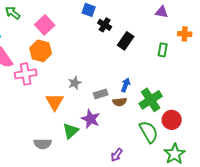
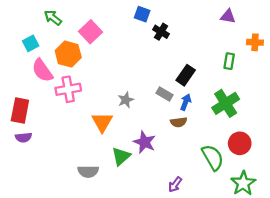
black rectangle: (126, 41) -> (186, 75), moved
orange hexagon: (41, 51) -> (68, 54), moved
gray rectangle: (101, 94) -> (165, 94), moved, turned 48
green cross: (151, 100) -> (226, 103), moved

